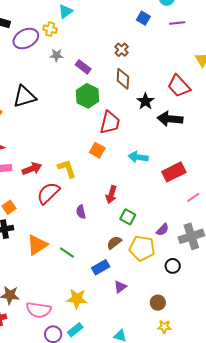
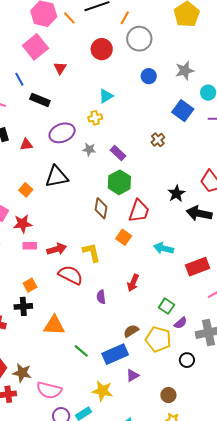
blue square: (143, 18) -> (183, 111), size x1.5
yellow cross: (50, 29) -> (95, 118), moved, turned -32
purple ellipse: (26, 39) -> (62, 133), moved
gray star: (56, 55) -> (89, 149), moved
brown diamond: (123, 79) -> (101, 208), moved
red semicircle: (48, 193) -> (71, 275), turned 65
green square: (128, 217) -> (166, 306), moved
orange triangle: (37, 245) -> (54, 325), turned 30
green line: (67, 253) -> (81, 351), moved
blue rectangle: (101, 267) -> (115, 354), size x1.4
yellow star: (77, 299) -> (102, 391), moved

